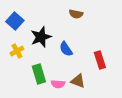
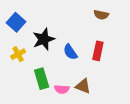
brown semicircle: (76, 14) -> (101, 15), moved
red rectangle: (100, 60) -> (98, 51), moved, turned 30

